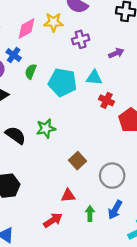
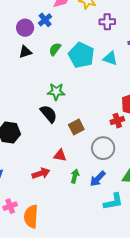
green semicircle: (31, 71) -> (55, 49), moved
red cross: (107, 100) -> (117, 121), moved, turned 32
black semicircle: (16, 135) -> (49, 114), moved

